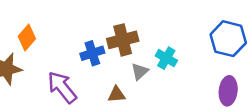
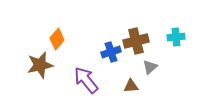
cyan cross: (166, 58) -> (176, 37), moved, turned -36

